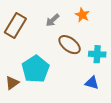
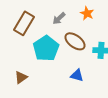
cyan pentagon: (36, 69) -> (46, 48), moved
blue triangle: (92, 83) -> (77, 75), moved

